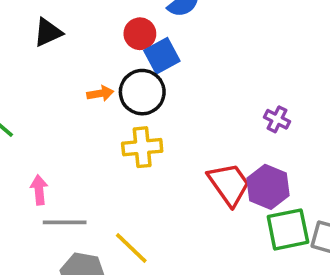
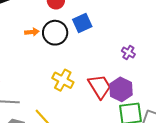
blue square: (162, 56) -> (82, 23), moved
yellow cross: (142, 147) -> (63, 80), moved, turned 30

